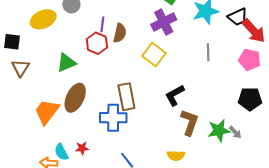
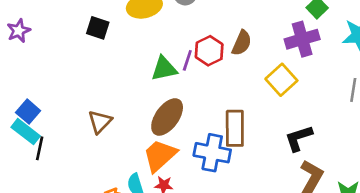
purple line: (102, 24) -> (187, 60), moved
brown triangle: (21, 68) -> (100, 122), moved
orange trapezoid: (47, 112) -> (160, 155), moved

